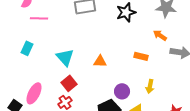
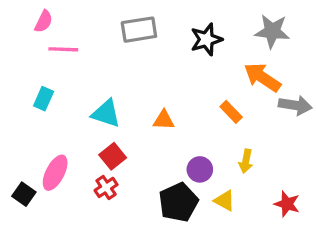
orange arrow: (160, 35) -> (262, 77), size x1.6
orange rectangle: (141, 56) -> (231, 112), turned 32
cyan triangle: (65, 57) -> (106, 113), turned -30

